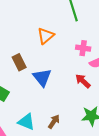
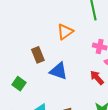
blue triangle: (42, 77) -> (59, 71), turned -36

